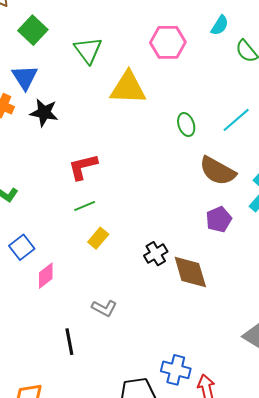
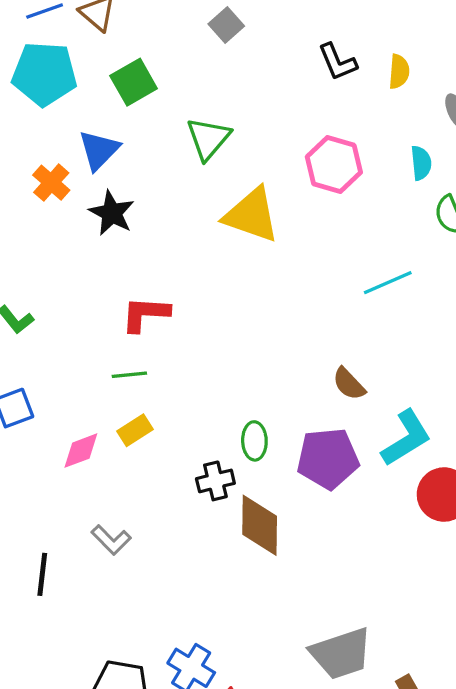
cyan semicircle: (220, 25) -> (421, 163), turned -55
cyan line: (236, 120) -> (388, 283), moved
green ellipse: (186, 125) -> (254, 441), moved
brown semicircle: (218, 171) -> (349, 384), size x0.6
purple pentagon: (219, 219) -> (328, 458), size x1.5
pink diamond: (46, 276) -> (81, 451), moved

